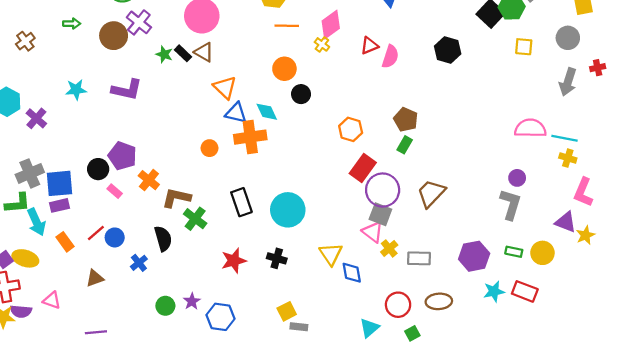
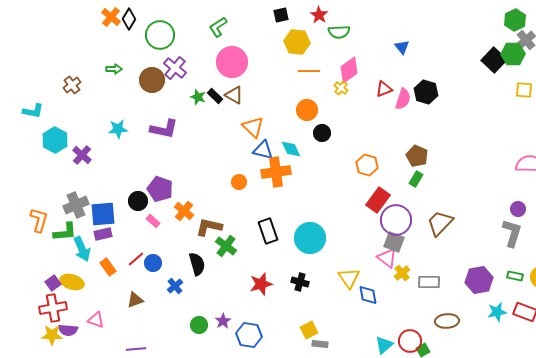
black hexagon: (448, 50) -> (426, 92), moved
red circle: (398, 305) -> (410, 341), moved

